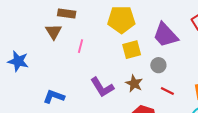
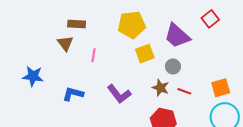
brown star: (134, 83) -> (161, 88), moved
blue L-shape: (54, 97) -> (73, 94), moved

